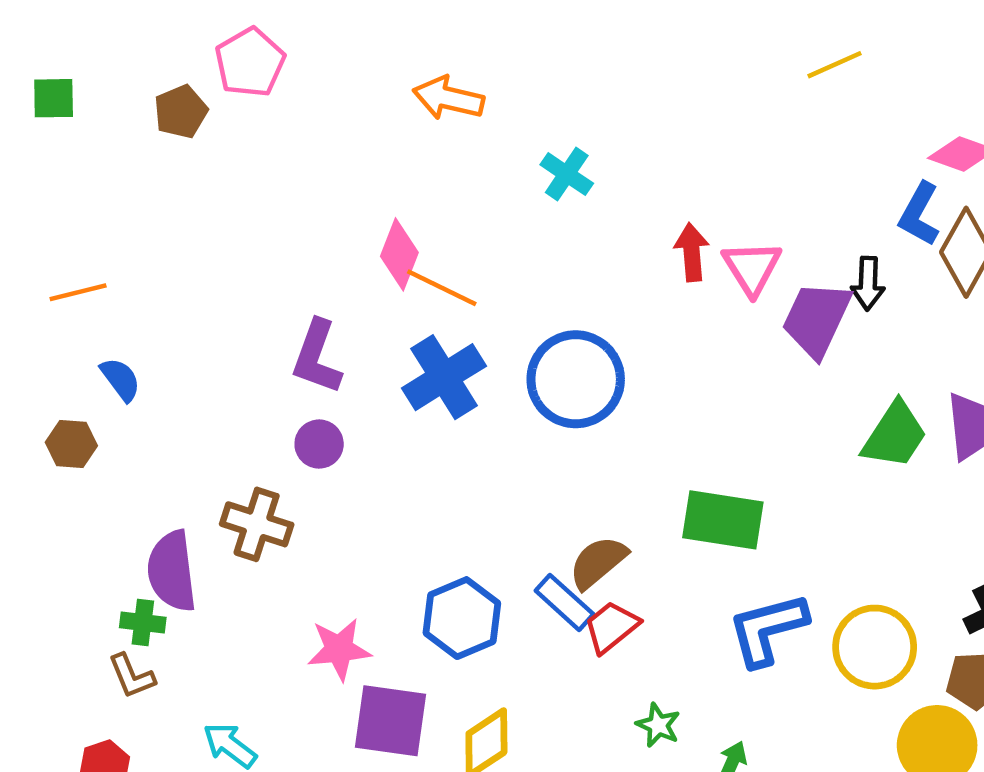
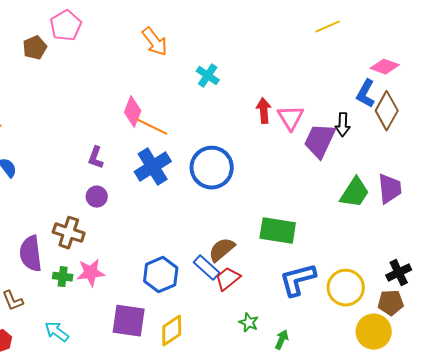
orange arrow: (448, 98) -> (155, 42), turned -140
purple L-shape: (317, 357) -> (96, 158), size x0.7
green cross: (143, 623) -> (63, 277), moved
pink star: (339, 649) -> (91, 273), moved

